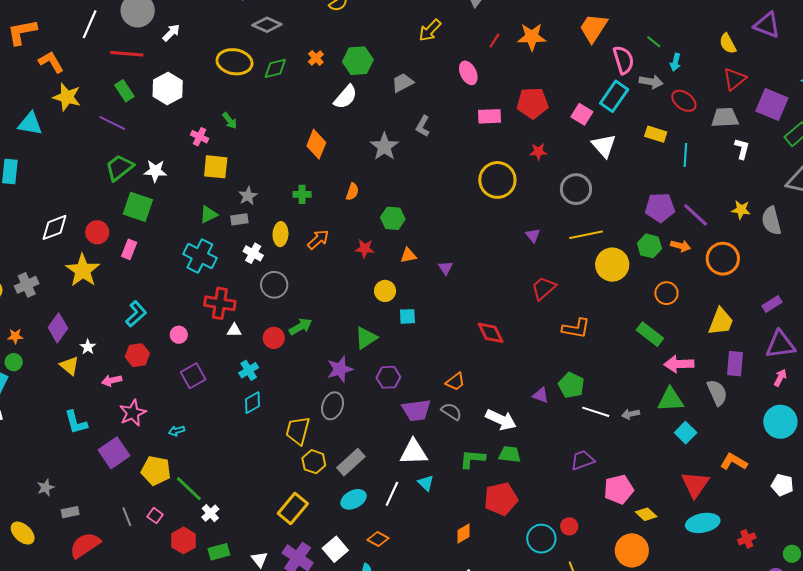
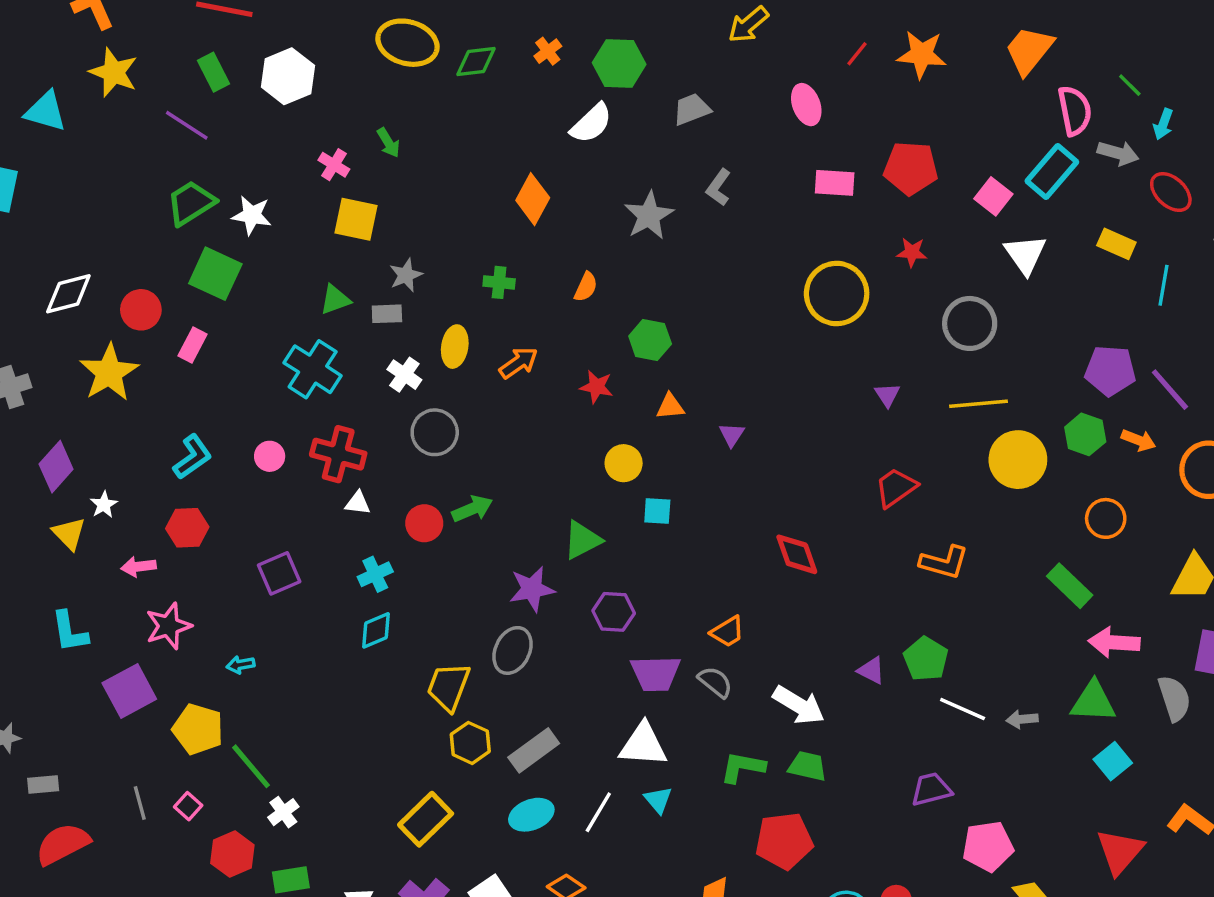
pink circle: (179, 335) -> (270, 456), moved

